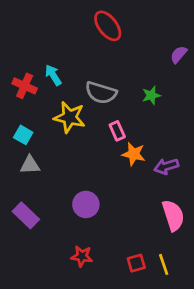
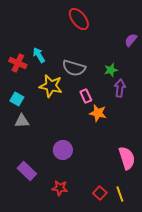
purple arrow: (166, 166) -> (120, 88), moved, turned 114
purple rectangle: (26, 215) -> (27, 171), moved
red square: (136, 263) -> (100, 193), turned -32

